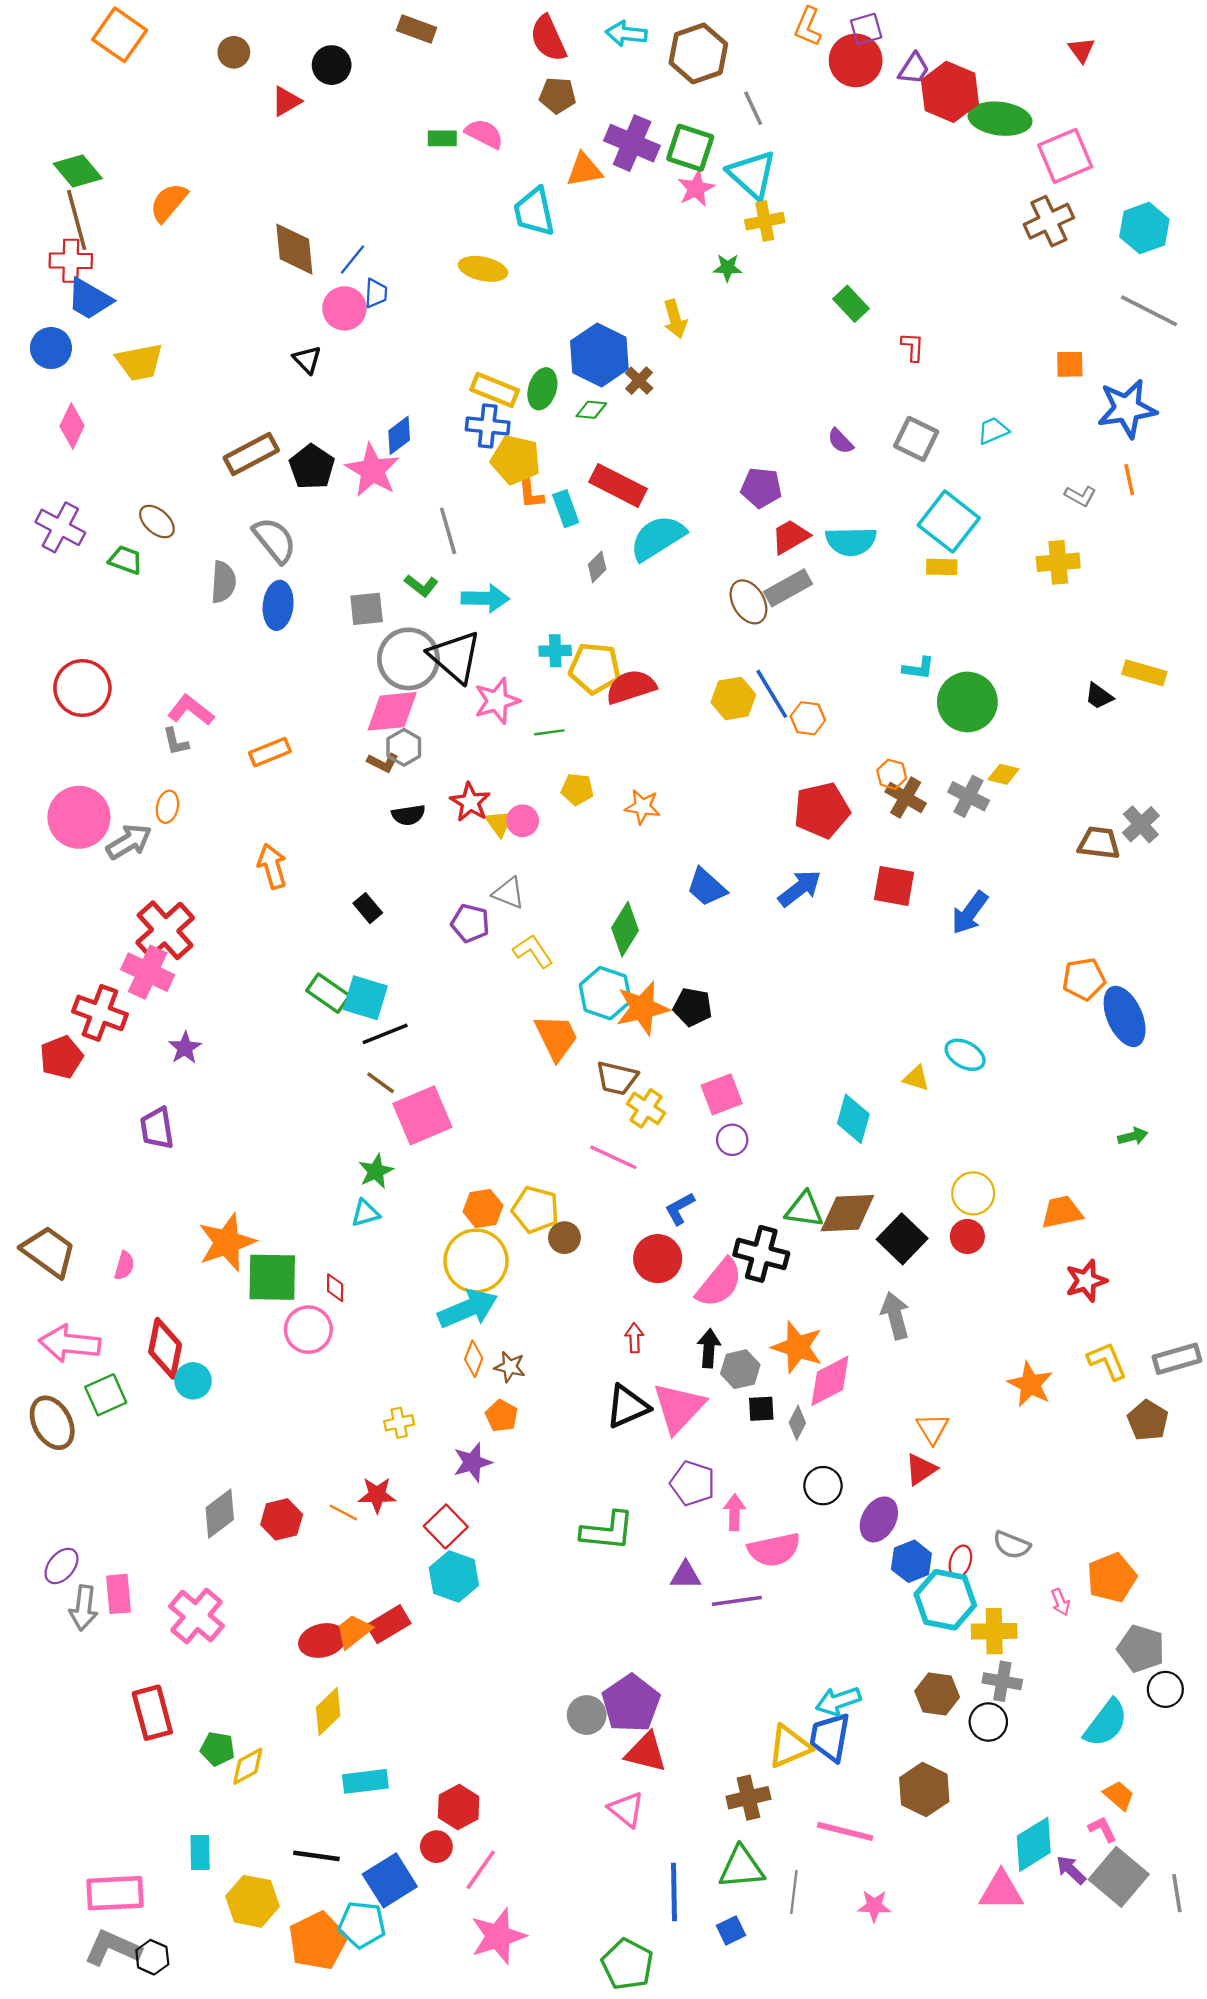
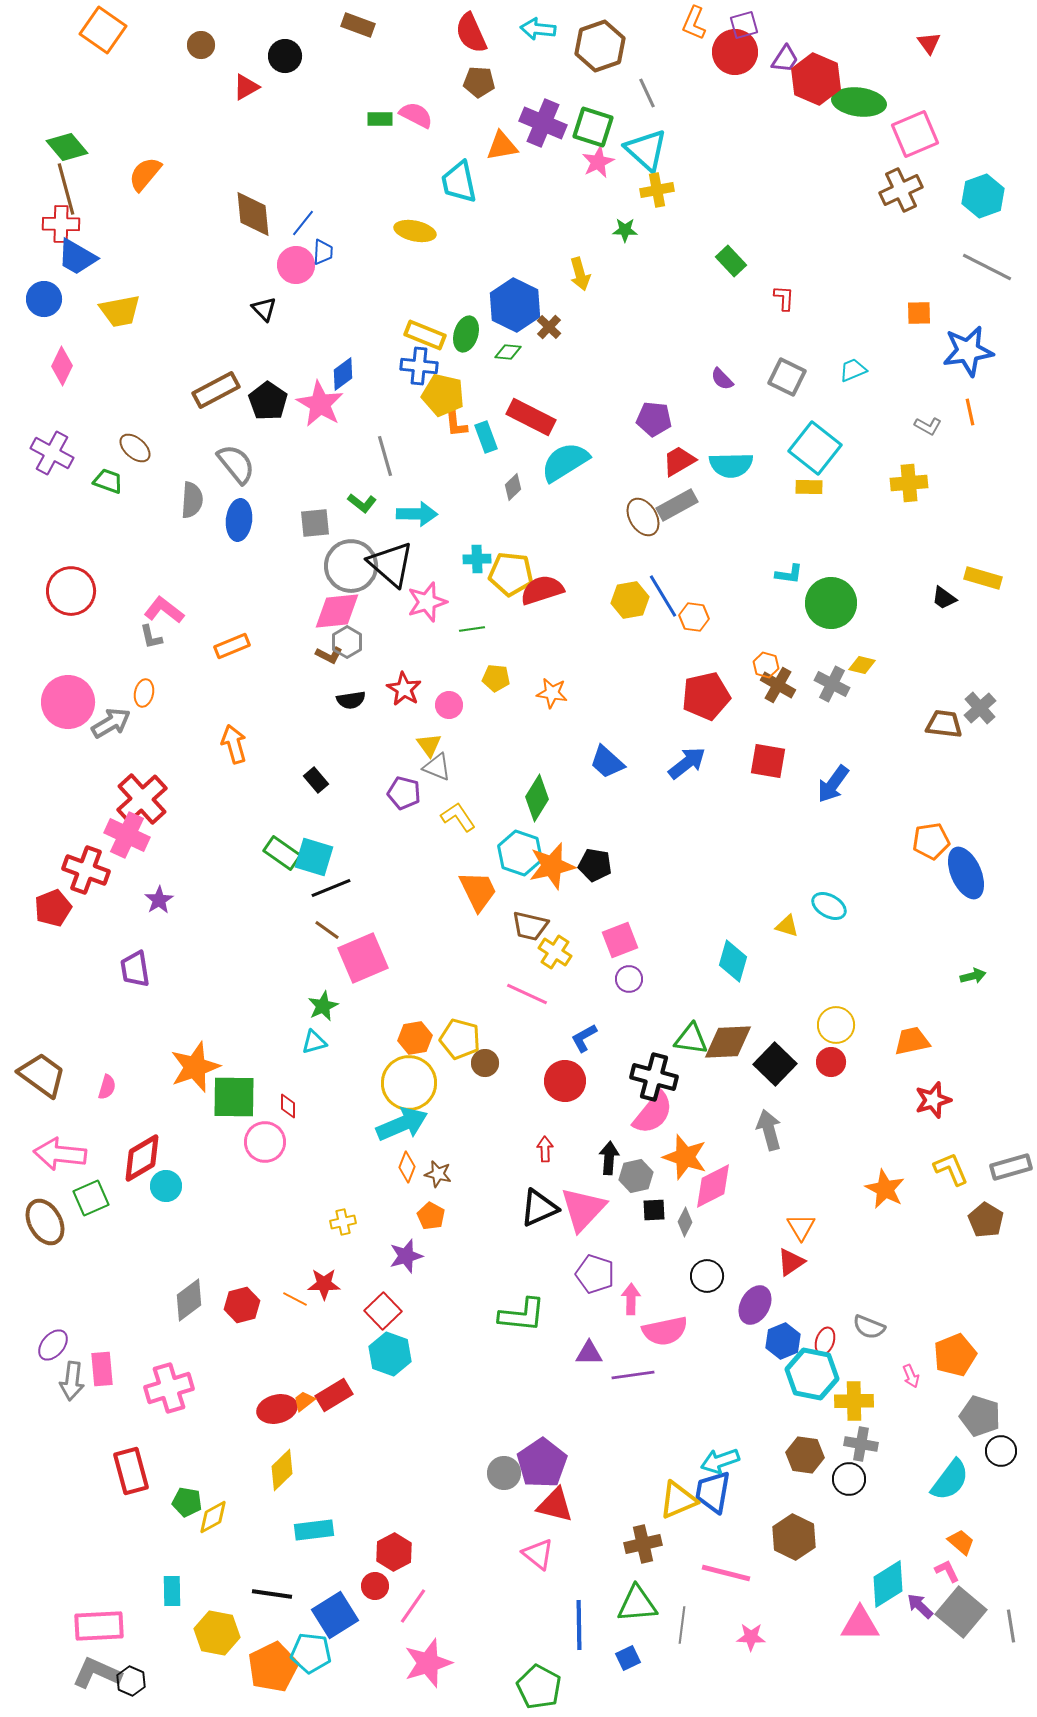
yellow triangle: (499, 823) -> (429, 745), moved
pink semicircle: (719, 1283) -> (653, 1113), moved
red diamond: (165, 1348) -> (142, 1158), turned 48
pink cross: (197, 1616) -> (169, 1388), turned 33
orange trapezoid: (354, 1631) -> (304, 1401), size x0.7

